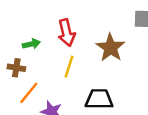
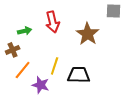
yellow line: (69, 67) -> (55, 66), moved
brown cross: (16, 68) -> (13, 50), turned -32

